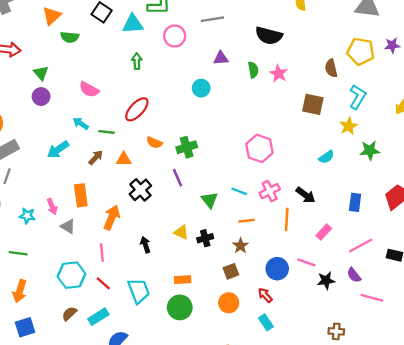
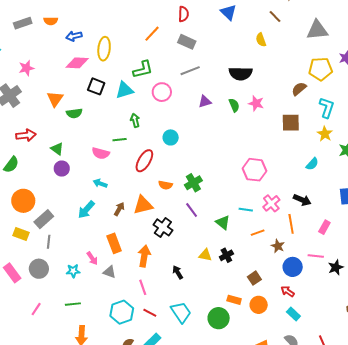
brown semicircle: (331, 68) -> (299, 89), turned 77
cyan circle: (201, 88) -> (171, 137), moved
green line: (106, 132) -> (120, 140), moved
orange triangle: (124, 159) -> (143, 205), size x1.5
brown star: (241, 246) -> (278, 246), moved
orange rectangle: (183, 280) -> (234, 300), moved, turned 32

